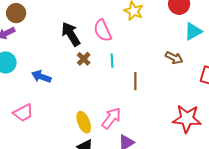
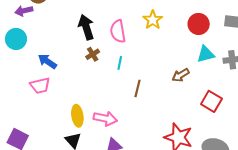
brown arrow: (174, 58) -> (181, 75), turned 108
pink trapezoid: (23, 113) -> (40, 86), moved
pink arrow: (111, 118) -> (105, 118), turned 50

